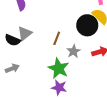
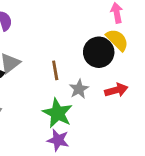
brown line: (57, 38) -> (55, 70), turned -32

